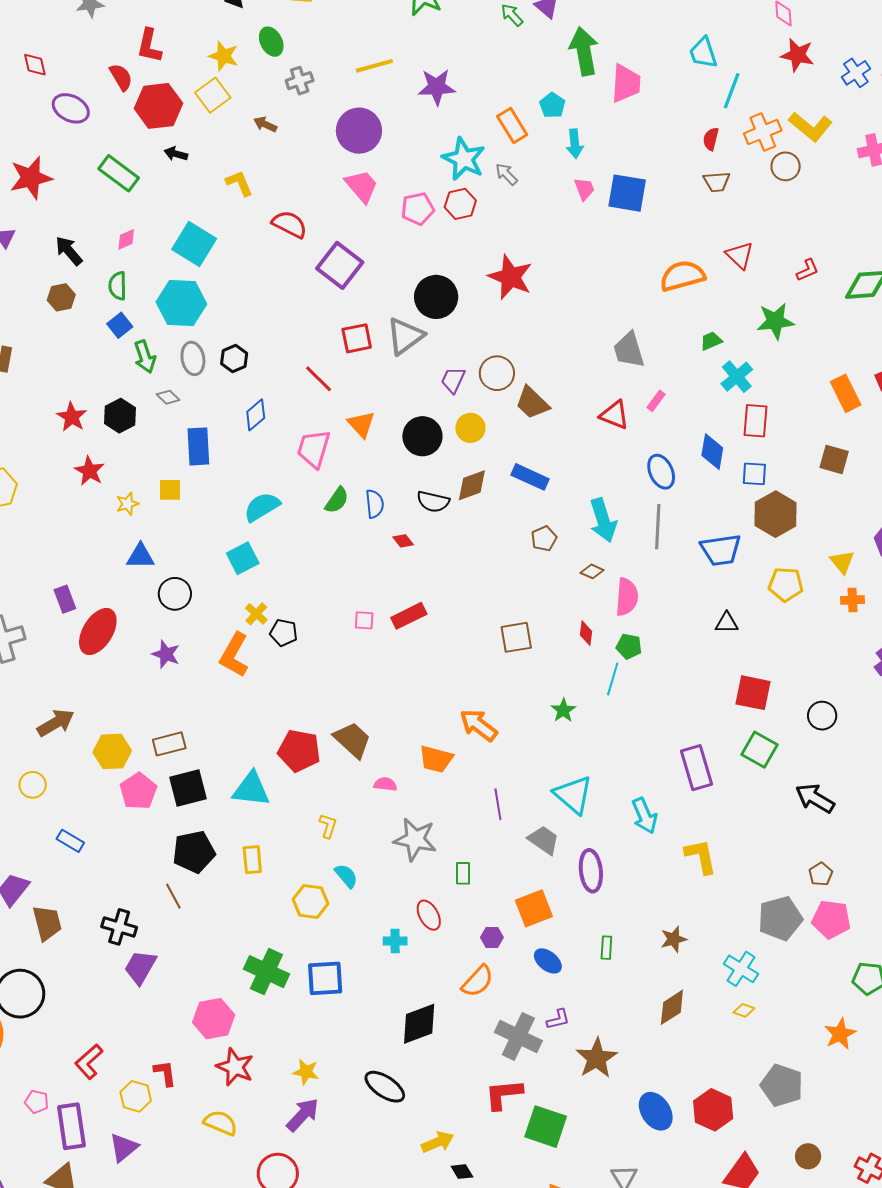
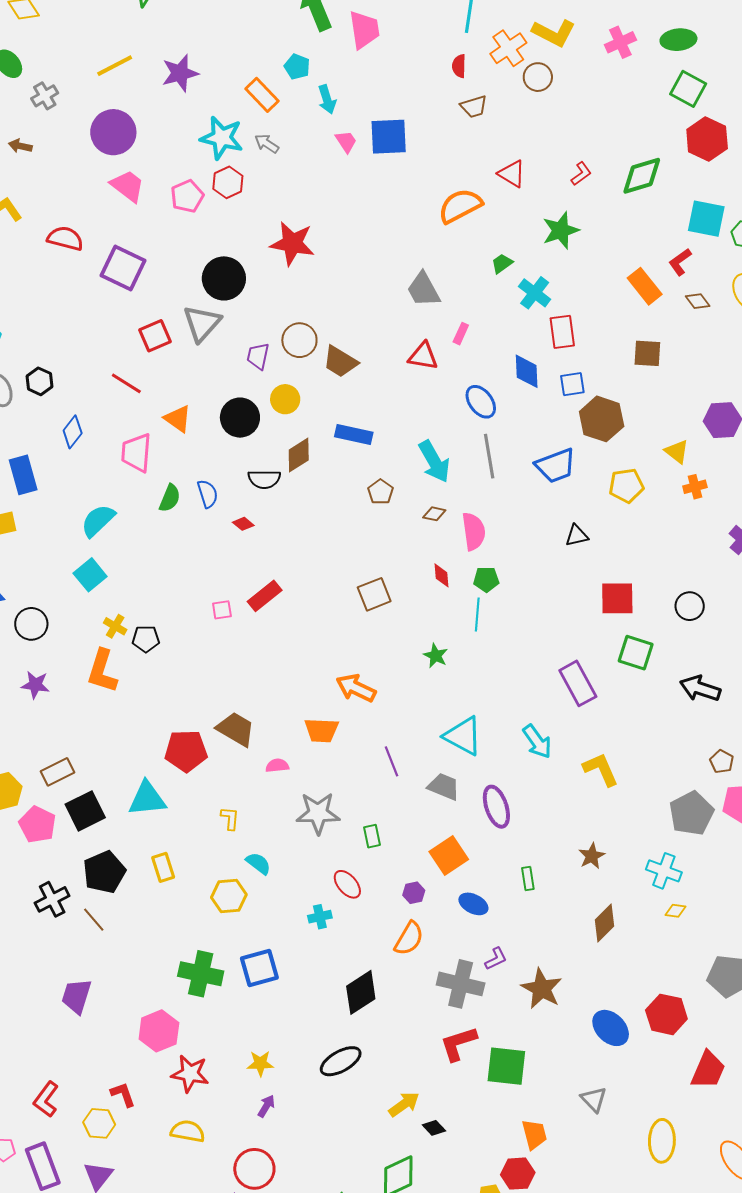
black cross: (119, 927) -> (52, 899), moved, turned -32
black ellipse: (385, 1087) -> (341, 1061), turned -51
purple arrow: (303, 1115) -> (266, 1106), size x0.6

